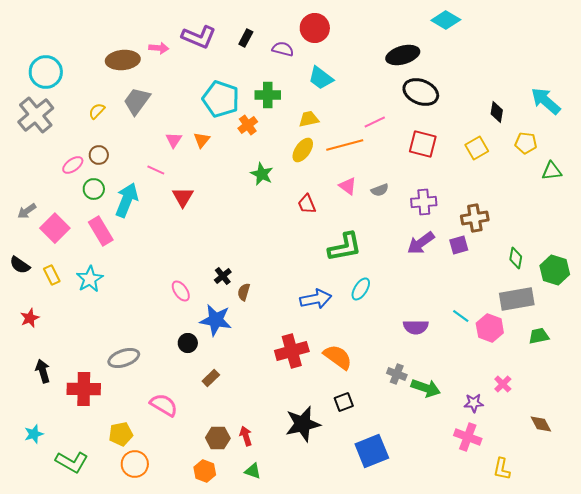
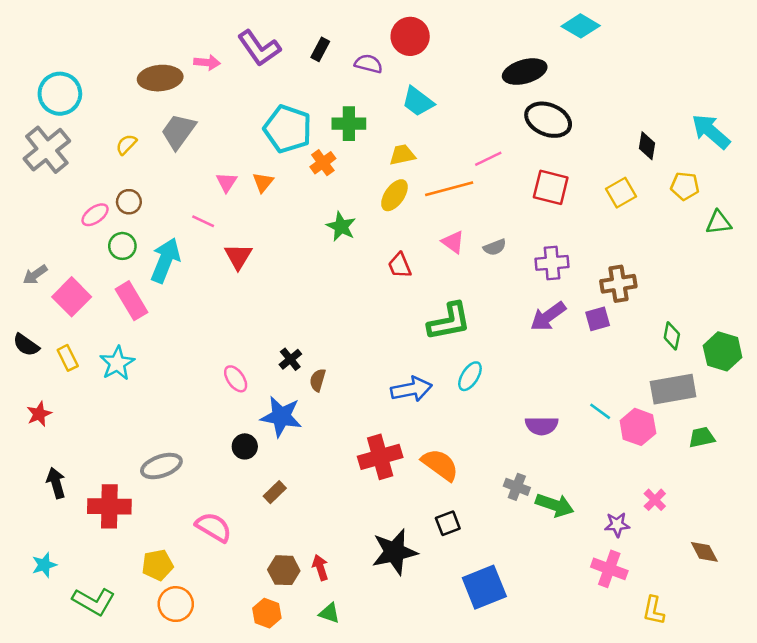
purple L-shape: (199, 37) -> (259, 48), turned 32

